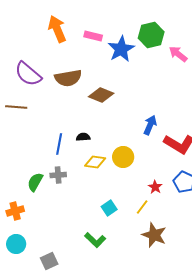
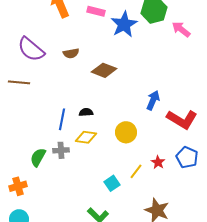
brown semicircle: (68, 78) -> (71, 53), size x0.6
yellow diamond: (95, 162) -> (86, 137), moved
yellow line: (142, 207) -> (136, 171), moved

